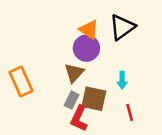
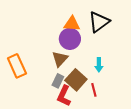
orange triangle: (89, 30) -> (72, 24), turned -30
brown square: (94, 99) -> (76, 80), turned 30
red line: (130, 112) -> (94, 90), moved

